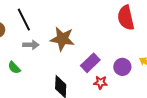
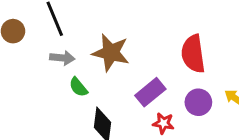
red semicircle: (126, 18) -> (193, 54), moved
green semicircle: (14, 68) -> (78, 87), moved

